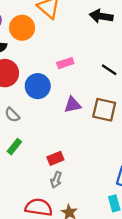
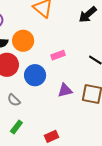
black arrow: (101, 16) -> (88, 15), turned -48
orange circle: (22, 28) -> (23, 41), moved

